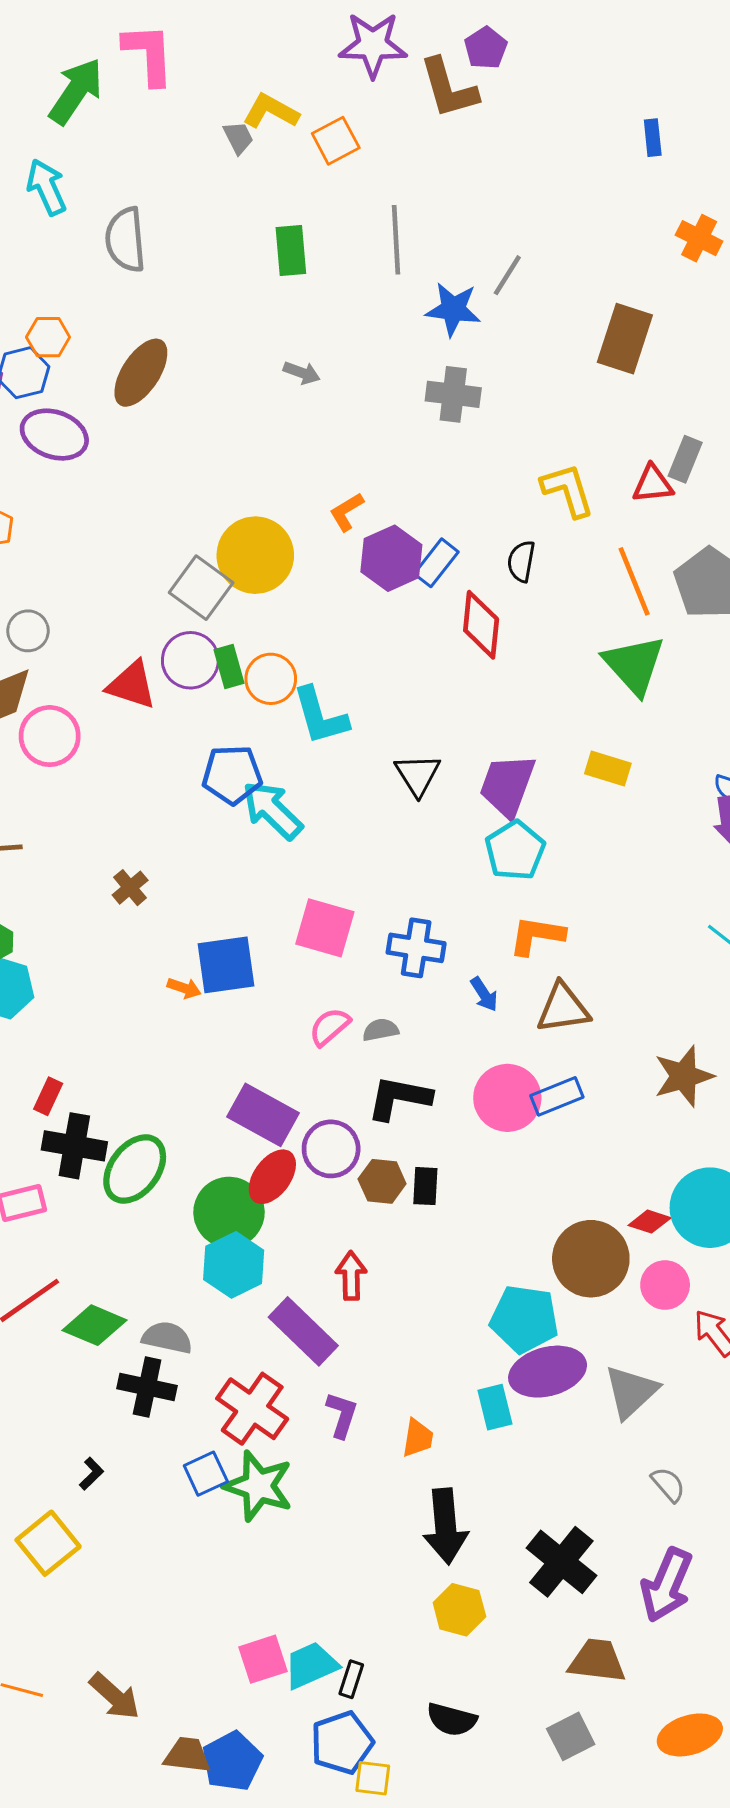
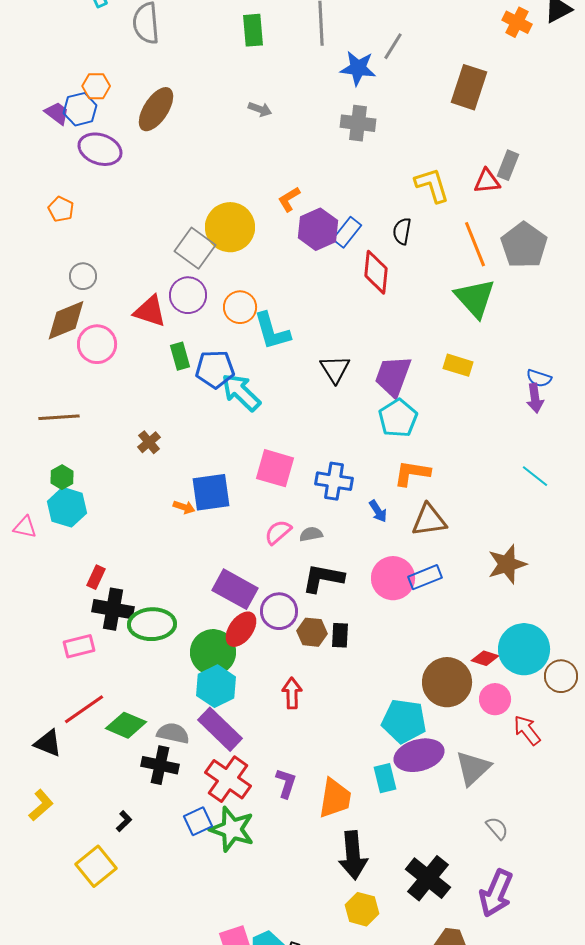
green rectangle: (229, 666) -> (180, 356), moved
green ellipse: (135, 1169) -> (152, 624), turned 51
purple rectangle: (303, 1331) -> (220, 729), moved
orange trapezoid: (418, 1438) -> (335, 798), size x1.6

